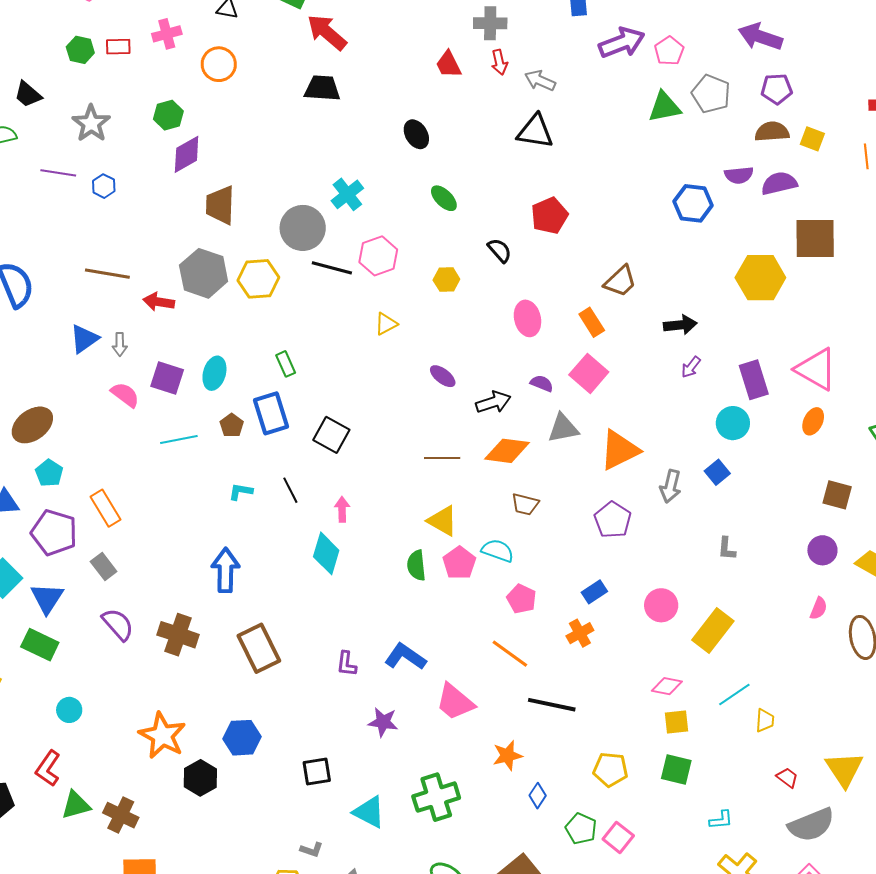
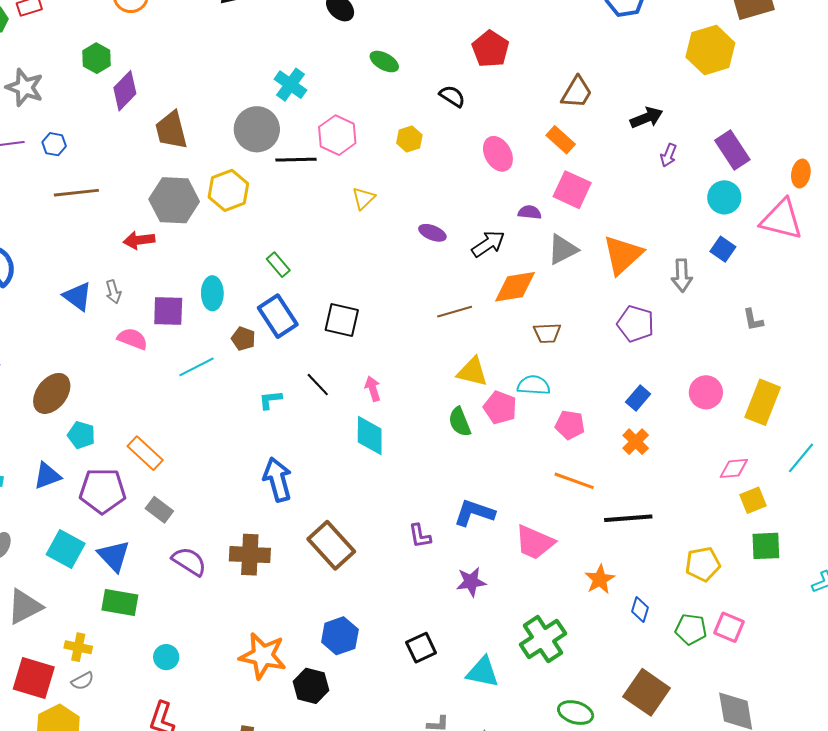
brown line: (107, 274) -> (76, 193), moved
blue triangle: (84, 339) -> (78, 296), turned -32
pink triangle: (816, 369) -> (782, 219), moved

